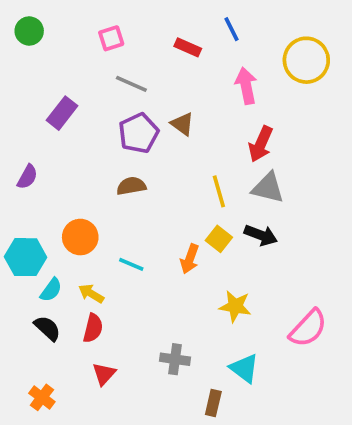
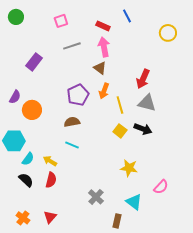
yellow circle: (306, 60) -> (168, 33), size x0.7
gray line: (131, 84) -> (72, 46), turned -42
pink arrow: (246, 86) -> (104, 47), moved
purple pentagon: (139, 133) -> (78, 95), moved
brown semicircle: (131, 186) -> (72, 122), moved
orange circle: (80, 237) -> (32, 110), moved
orange arrow: (190, 259) -> (104, 91), moved
pink semicircle: (308, 328) -> (161, 187), moved, size x0.7
gray cross: (175, 359) -> (96, 197), turned 35
red triangle: (104, 374) -> (50, 217), moved

